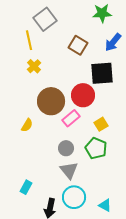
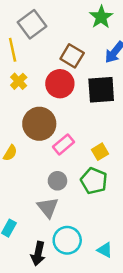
green star: (102, 13) -> (101, 17), turned -30
red circle: (83, 95) -> (60, 84), moved
gray triangle: (69, 170) -> (48, 207), moved

